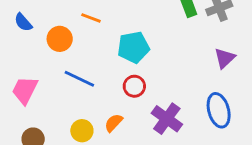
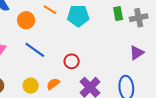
cyan pentagon: (133, 47) -> (78, 16), moved

